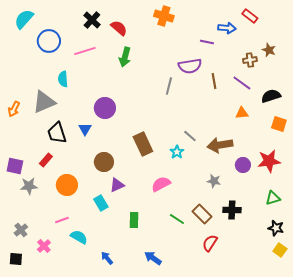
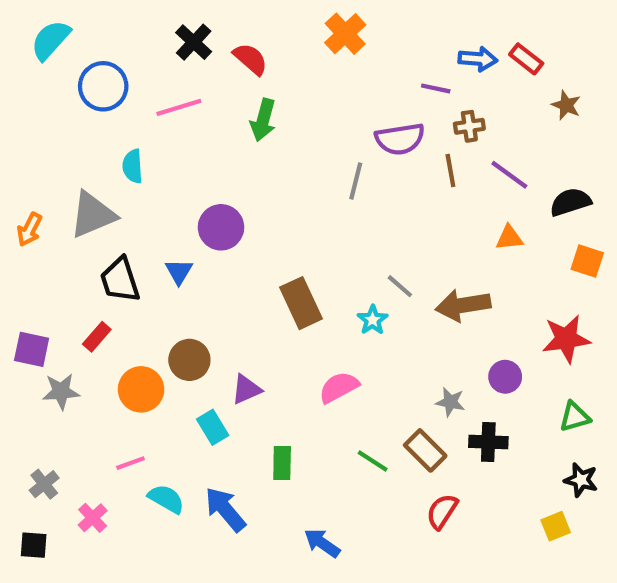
orange cross: (164, 16) -> (345, 34), turned 30
red rectangle: (250, 16) -> (526, 59), moved
brown cross: (250, 60) -> (469, 126), moved
brown circle: (104, 162) -> (189, 360), moved
purple circle: (243, 165) -> (505, 377), moved
gray star: (214, 181) -> (450, 402), moved
yellow square: (280, 250) -> (556, 526), moved, turned 32
blue arrow: (107, 258) -> (225, 509), moved, size x1.6

